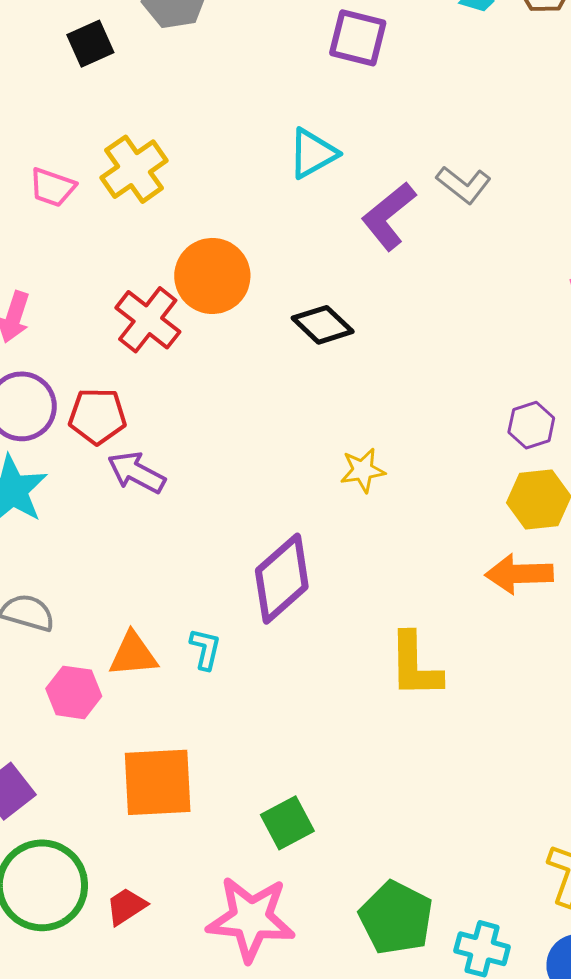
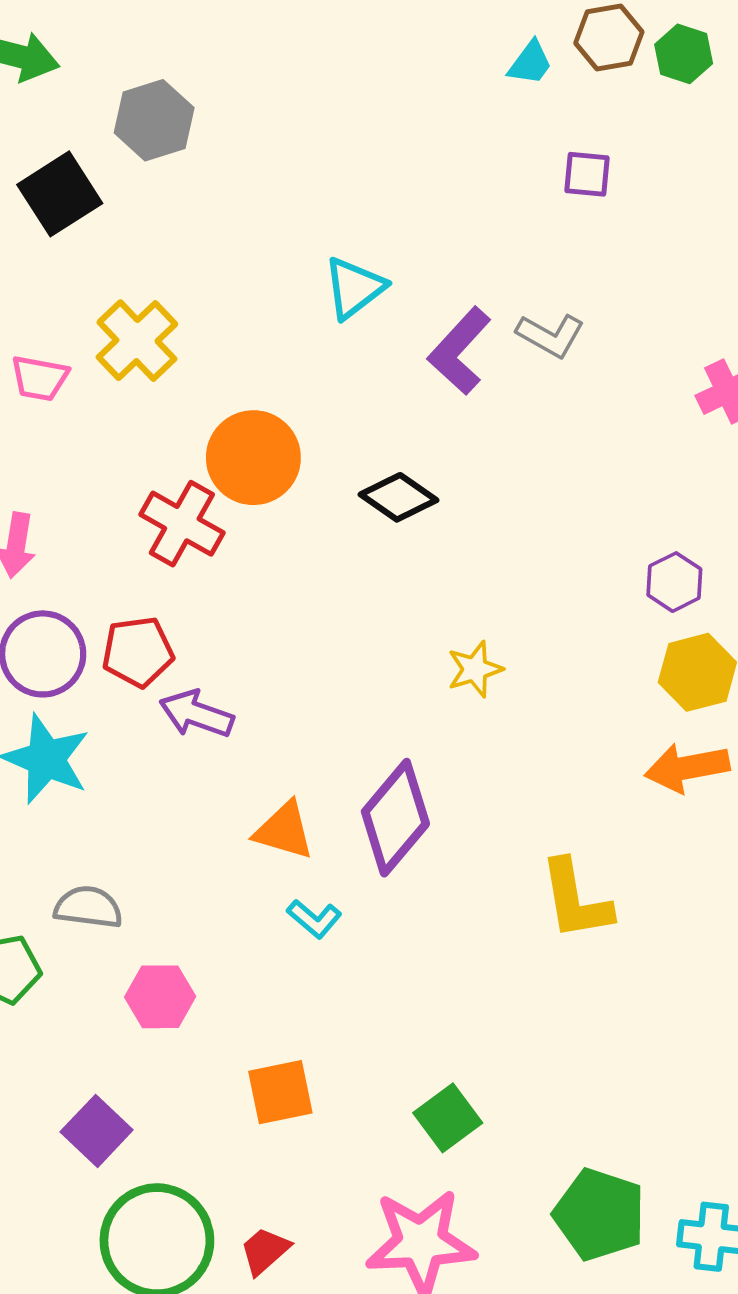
purple square: (358, 38) -> (587, 174), moved, size x0.7
black square: (90, 44) -> (60, 194), size x1.4
gray L-shape: (464, 185) -> (550, 335), moved
cyan L-shape: (205, 649) -> (314, 919), turned 126
orange triangle: (133, 654) -> (284, 831), moved, turned 30
orange square: (158, 782) -> (280, 1092), size x0.7

